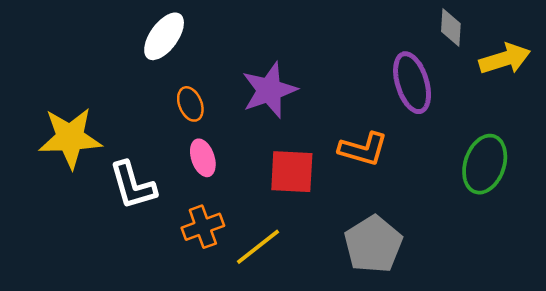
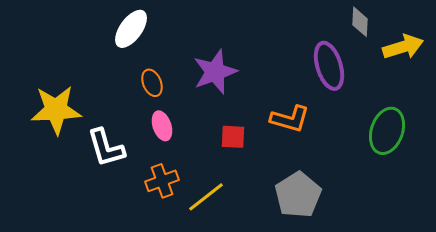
red square: (292, 172) -> (233, 137), size x0.7

